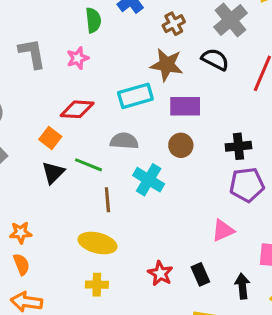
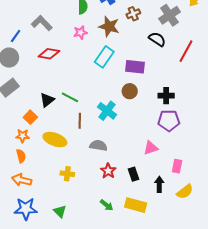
gray L-shape: (32, 53) -> (42, 23), turned -40
pink star: (78, 58) -> (80, 32), moved
brown star: (167, 65) -> (109, 26), moved
cyan rectangle: (135, 96) -> (104, 57), turned -45
red diamond: (77, 109) -> (49, 54), moved
orange square: (50, 138) -> (30, 117), moved
gray semicircle: (124, 141) -> (98, 146), moved
yellow ellipse: (97, 243) -> (55, 140), moved

